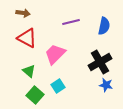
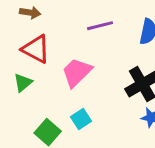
green triangle: (29, 71) -> (23, 83), moved, turned 40

